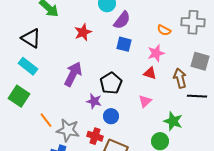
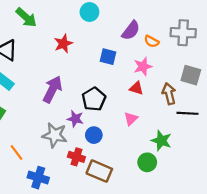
purple semicircle: (122, 20) -> (131, 31), moved
orange line: (46, 120) -> (16, 153), moved
gray star: (68, 130) -> (55, 135), moved

